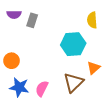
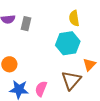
yellow semicircle: (92, 20) -> (74, 18), moved

